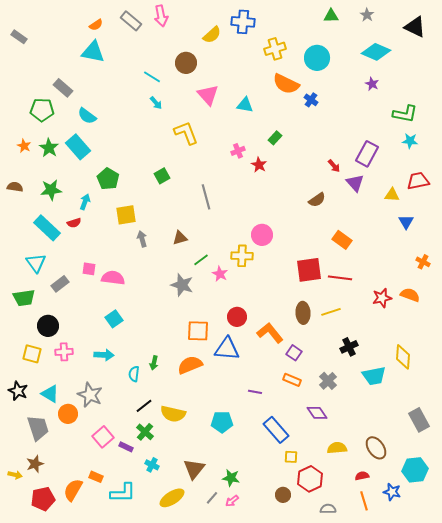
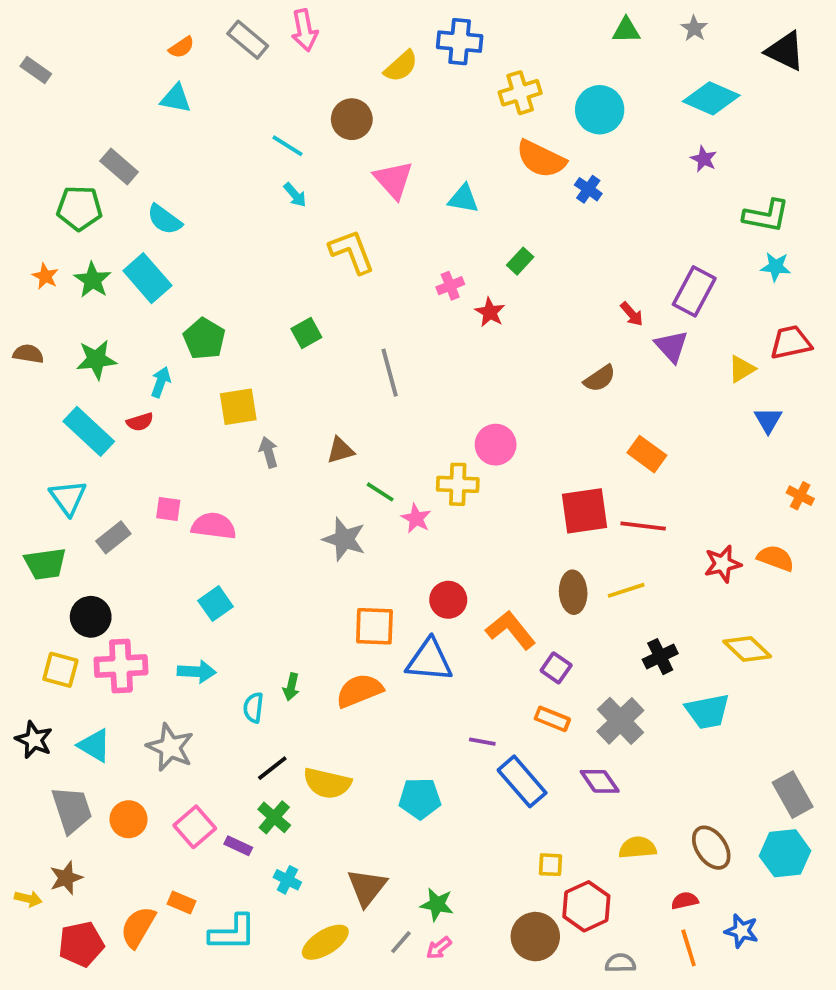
cyan triangle: (93, 52) -> (176, 98), size x0.7
yellow triangle: (392, 195) -> (742, 369), turned -35
green line: (201, 260) -> (380, 492), turned 70
pink cross: (64, 352) -> (121, 666), size x1.5
yellow diamond: (403, 357) -> (747, 649), moved, turned -50
gray cross: (328, 381) -> (620, 721), size x1.4
orange circle: (68, 414) -> (129, 819), moved
blue rectangle: (276, 430) -> (522, 781), moved
cyan hexagon: (415, 470) -> (785, 853), moved
brown circle: (283, 495) -> (535, 937), size x1.6

